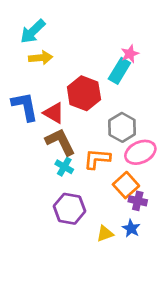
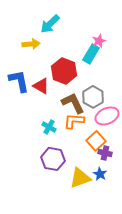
cyan arrow: (33, 32) -> (50, 24), moved
brown L-shape: (60, 142) -> (73, 103), moved
yellow triangle: (105, 234) -> (80, 178), size x1.6

